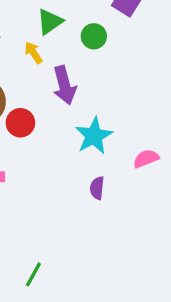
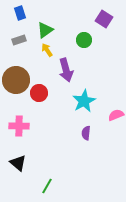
green triangle: (50, 22) -> (45, 30), moved

